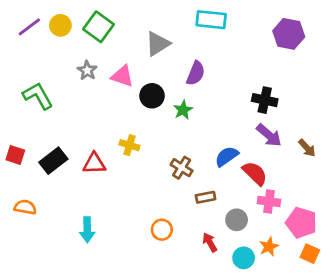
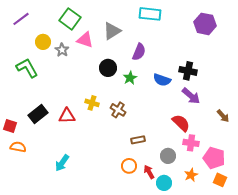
yellow circle: (60, 25) -> (43, 42), moved
pink triangle: (122, 76) -> (85, 40), moved
brown arrow: (307, 148) -> (223, 116), moved
red square: (15, 155) -> (10, 126), moved
blue semicircle: (227, 156) -> (162, 80), moved, turned -126
brown cross: (182, 168) -> (118, 110), moved
brown rectangle: (206, 197) -> (138, 140), moved
cyan arrow: (87, 230) -> (62, 163), turned 36
orange circle: (162, 230) -> (129, 166), moved
cyan circle: (244, 258) -> (164, 183), moved

